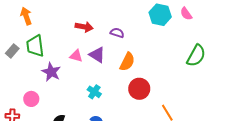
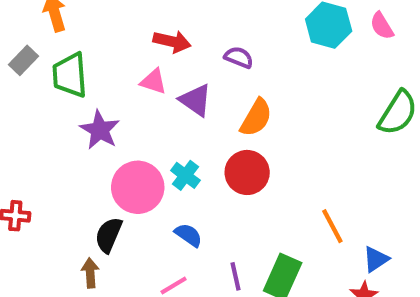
gray rectangle: (12, 51) -> (23, 60), moved
pink triangle: (76, 56) -> (154, 82), moved
red circle: (139, 89) -> (247, 172), moved
pink circle: (31, 99) -> (138, 187), moved, size x1.6

